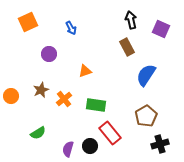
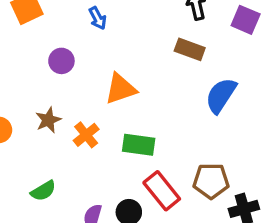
brown rectangle: (127, 47) -> (190, 49), turned -42
orange triangle: (85, 71) -> (121, 89), size x1.5
brown pentagon: (146, 116) -> (211, 181), moved, turned 30

